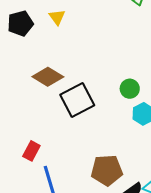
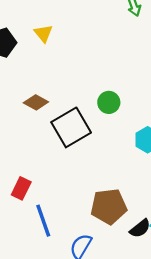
brown diamond: (48, 77) -> (36, 102), size x0.7
green circle: (130, 89) -> (109, 102), moved

